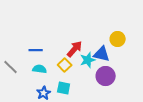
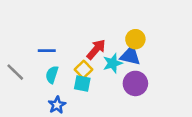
yellow circle: (118, 39) -> (135, 39), moved
cyan semicircle: (40, 69) -> (52, 75), turned -80
cyan square: (64, 88) -> (82, 83), moved

